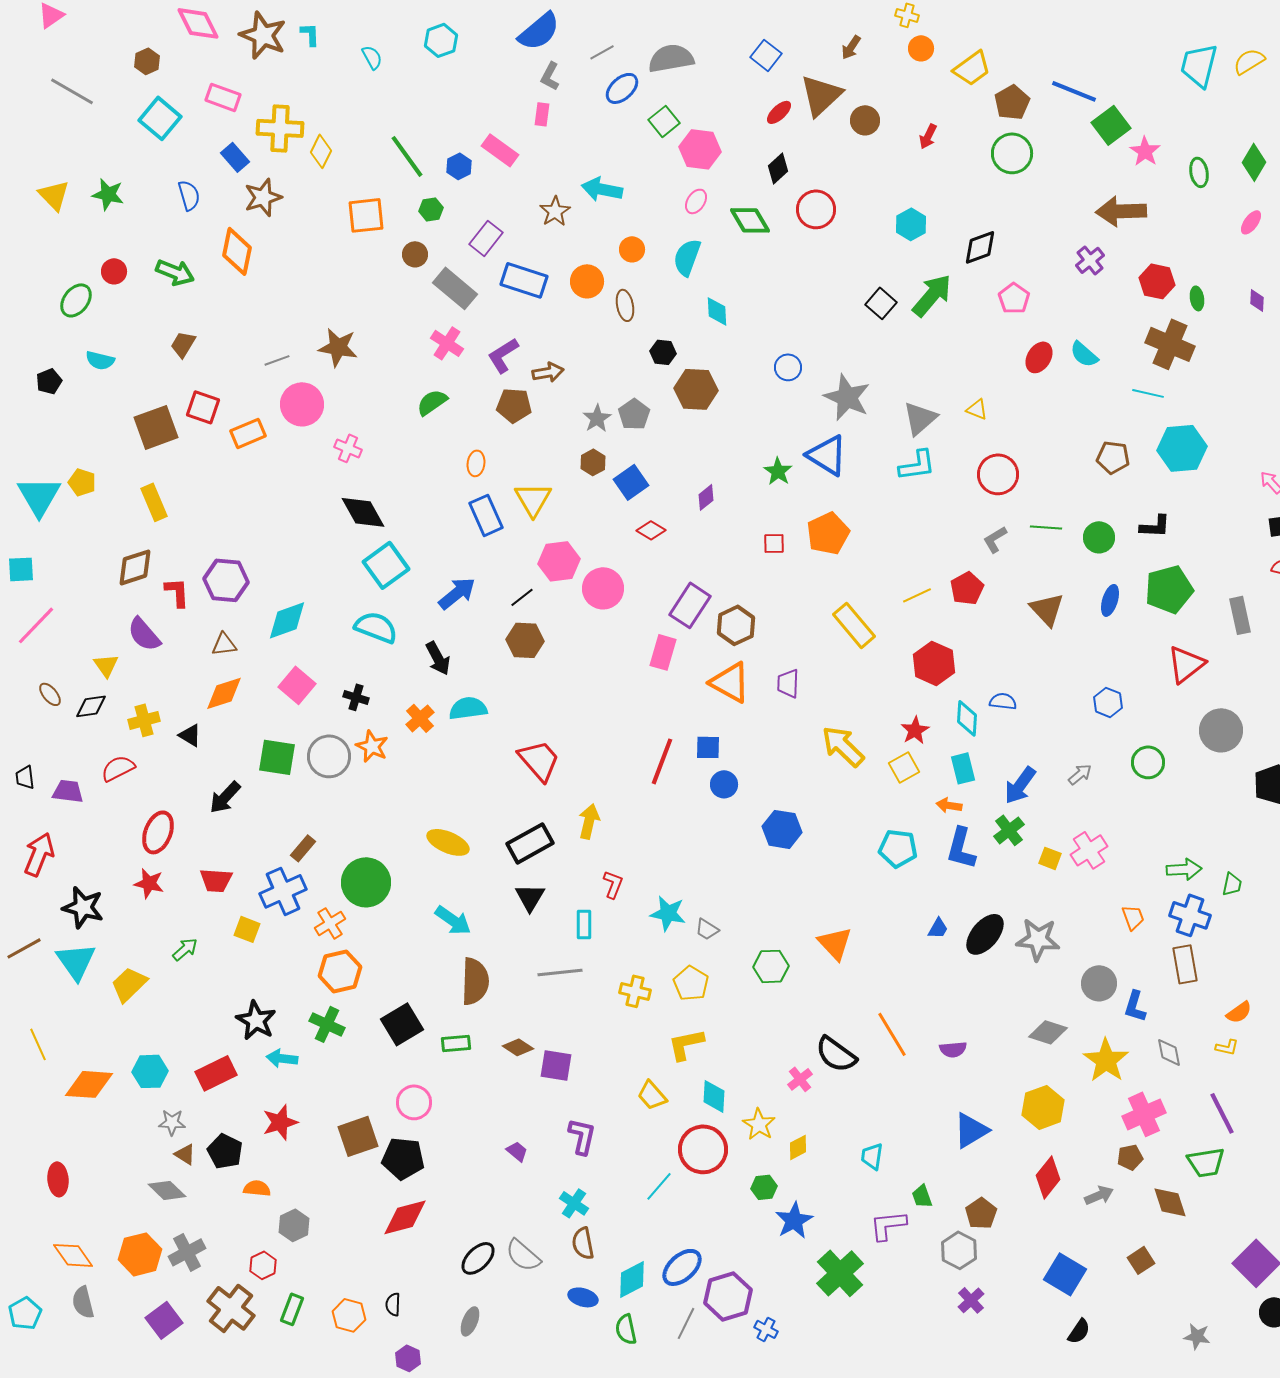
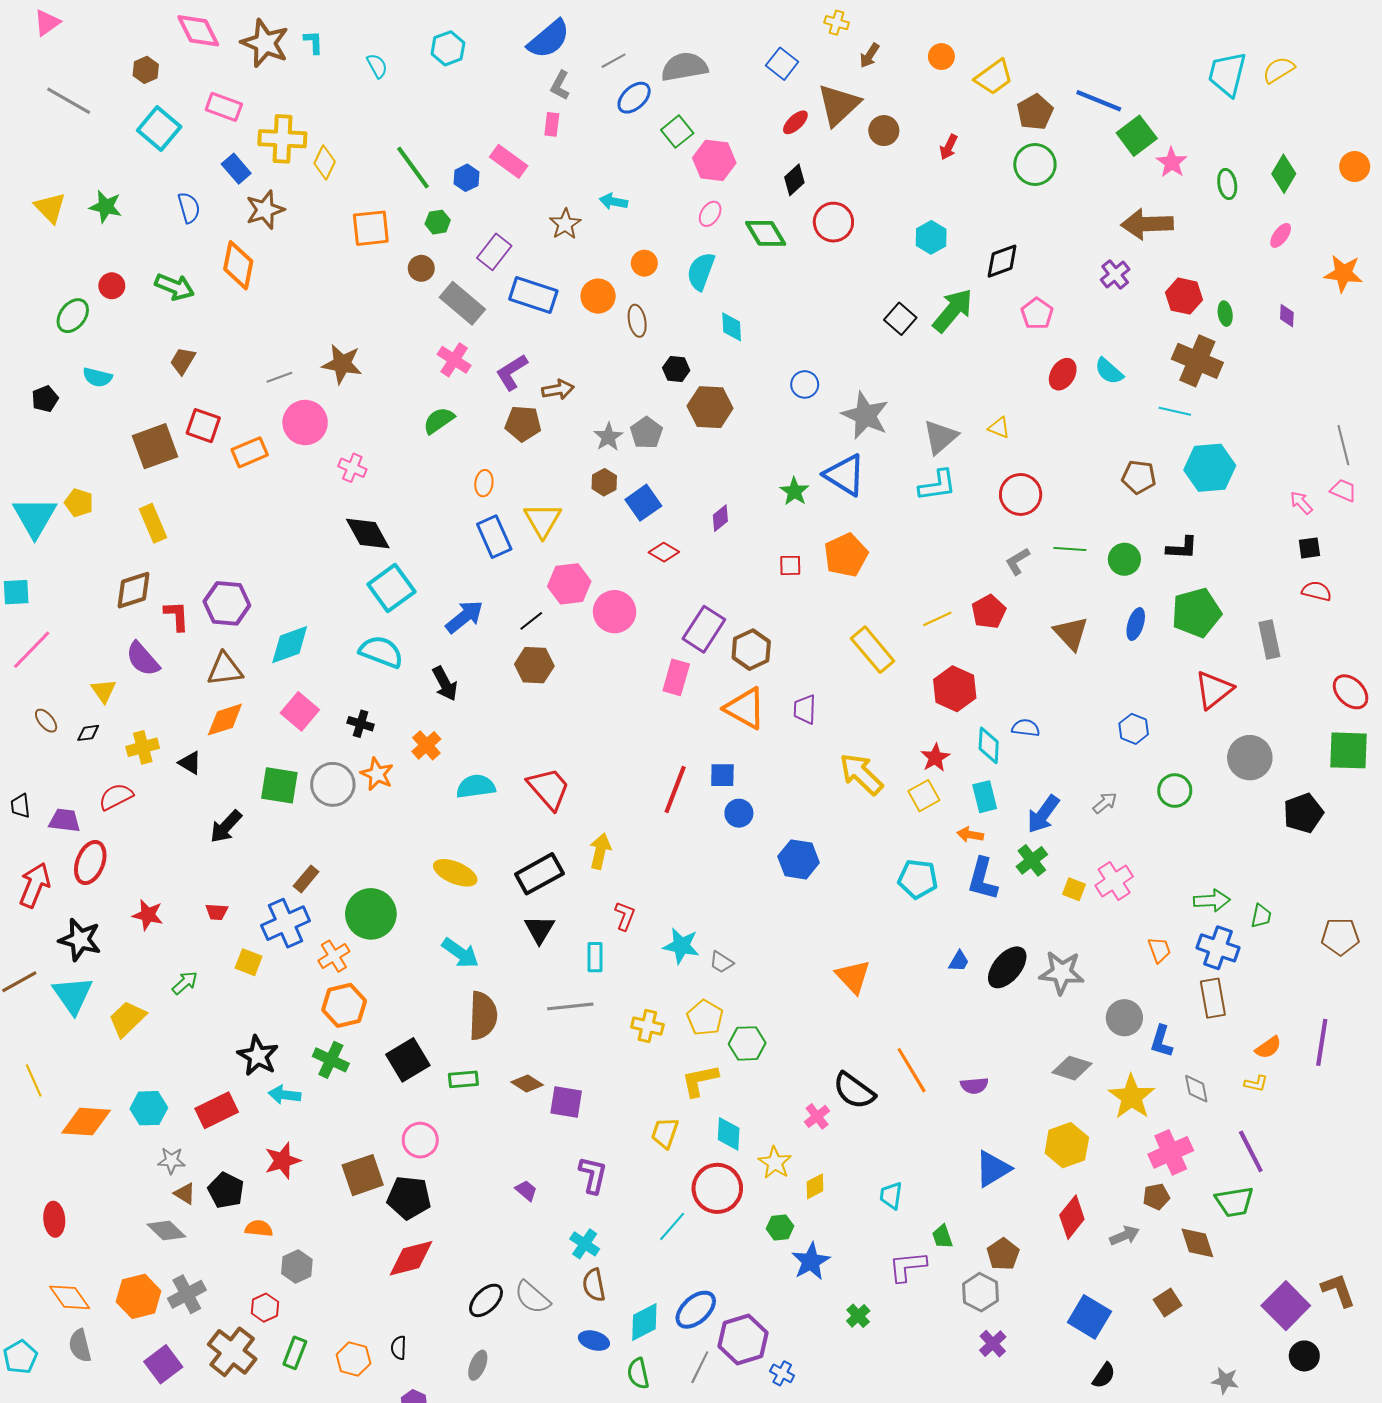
yellow cross: (907, 15) -> (837, 23), moved
cyan arrow: (602, 189) -> (613, 201), size x0.7
brown triangle: (224, 644) -> (225, 669), size x1.4
black diamond: (91, 706) -> (88, 733), size x0.7
cyan semicircle: (468, 708) -> (476, 786), moved
red ellipse: (158, 832) -> (90, 862), moved
red trapezoid: (216, 880) -> (217, 912), size x0.7
green hexagon: (771, 966) -> (747, 1043), moved
yellow trapezoid: (652, 1095) -> (665, 1133), turned 60
green cross: (840, 1273) -> (858, 1316), size x0.5

